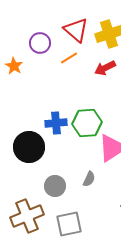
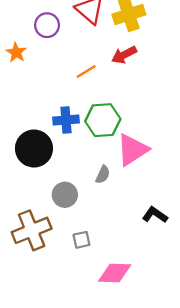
orange line: (69, 58) -> (86, 71), moved
gray semicircle: (89, 179) -> (103, 175), moved
gray square: (69, 224) -> (81, 240), size x0.6

